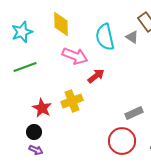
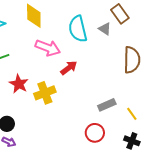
red star: (42, 108) -> (19, 84), moved
red circle: (122, 141) -> (95, 133), size x0.7

